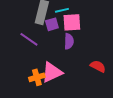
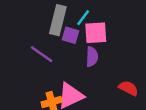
cyan line: (62, 10) -> (83, 18), turned -40
purple square: (52, 24) -> (71, 35), turned 32

